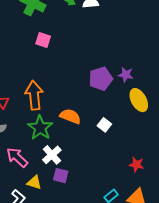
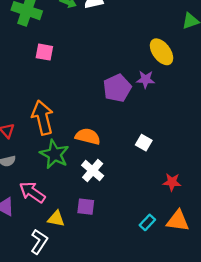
yellow ellipse: (139, 100) -> (162, 52), moved
white square: (104, 125) -> (144, 143), moved
white cross: (52, 155) -> (93, 171), moved

